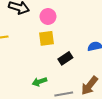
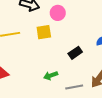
yellow square: (47, 38) -> (44, 32), moved

